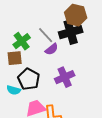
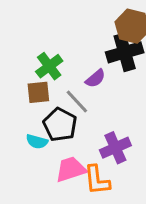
gray line: (46, 35) -> (77, 102), moved
purple cross: (65, 77) -> (115, 148), moved

